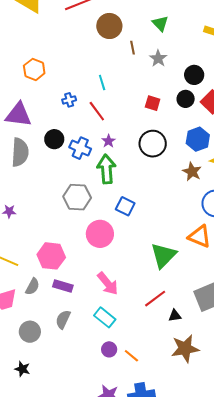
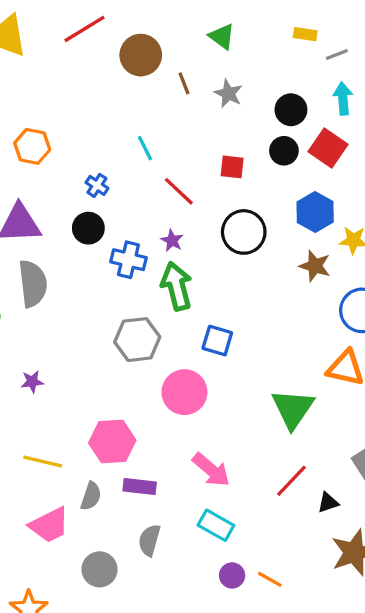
blue cross: (69, 100) -> (97, 185), turned -32
red line: (97, 111) -> (179, 191), moved
black circle: (54, 139) -> (88, 228), moved

